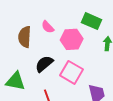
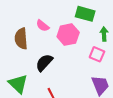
pink square: (72, 72) -> (97, 54), moved, size x0.7
green triangle: (15, 81) -> (18, 84), turned 40

